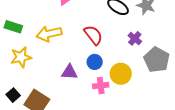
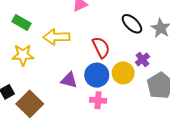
blue circle: (95, 62) -> (97, 75), size x1.5
yellow circle: (121, 74) -> (123, 73), moved

